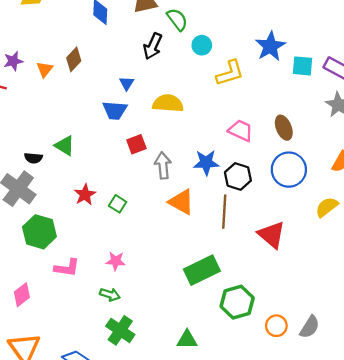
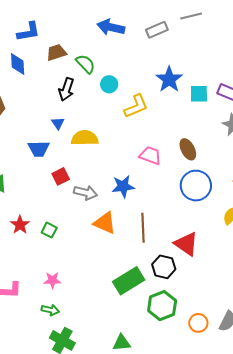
blue triangle: (127, 83) -> (58, 123), moved
gray arrow: (163, 165) -> (86, 193), turned 115
black hexagon: (238, 176) -> (164, 267), moved

